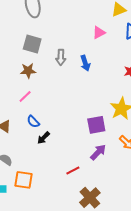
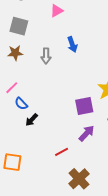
pink triangle: (99, 33) -> (57, 11), moved
gray arrow: (61, 57) -> (46, 56), moved
pink line: (25, 96) -> (12, 88), moved

